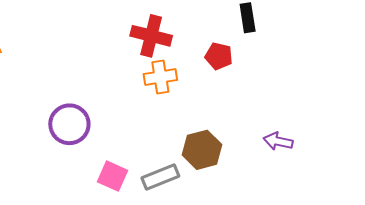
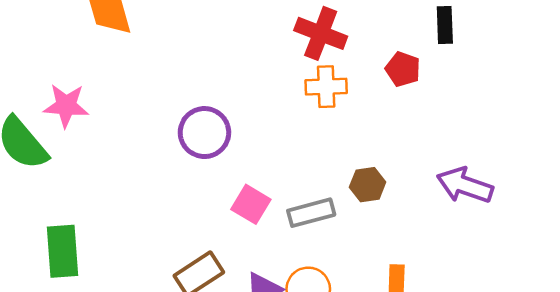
purple arrow: (278, 141) -> (465, 185), size x1.5
brown hexagon: (202, 150) -> (368, 185), size x0.7

